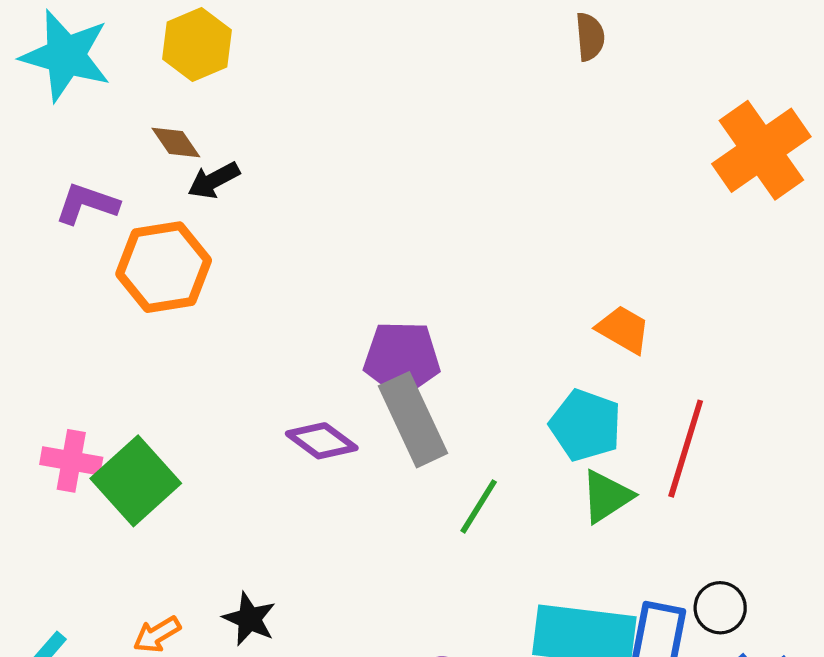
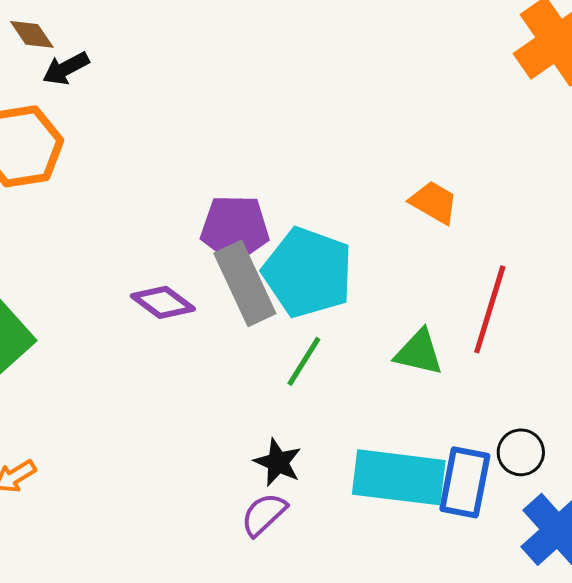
cyan pentagon: (585, 425) -> (308, 272), moved, size x1.4
green triangle: (607, 496) -> (419, 352), turned 46
black star: (249, 619) -> (278, 462), moved

